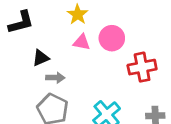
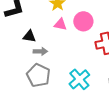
black triangle: (41, 58) -> (29, 36), turned 32

